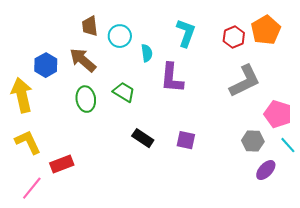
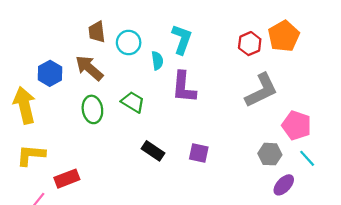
cyan L-shape: (186, 33) -> (182, 39), moved
yellow L-shape: (28, 142) -> (31, 155), turned -60

